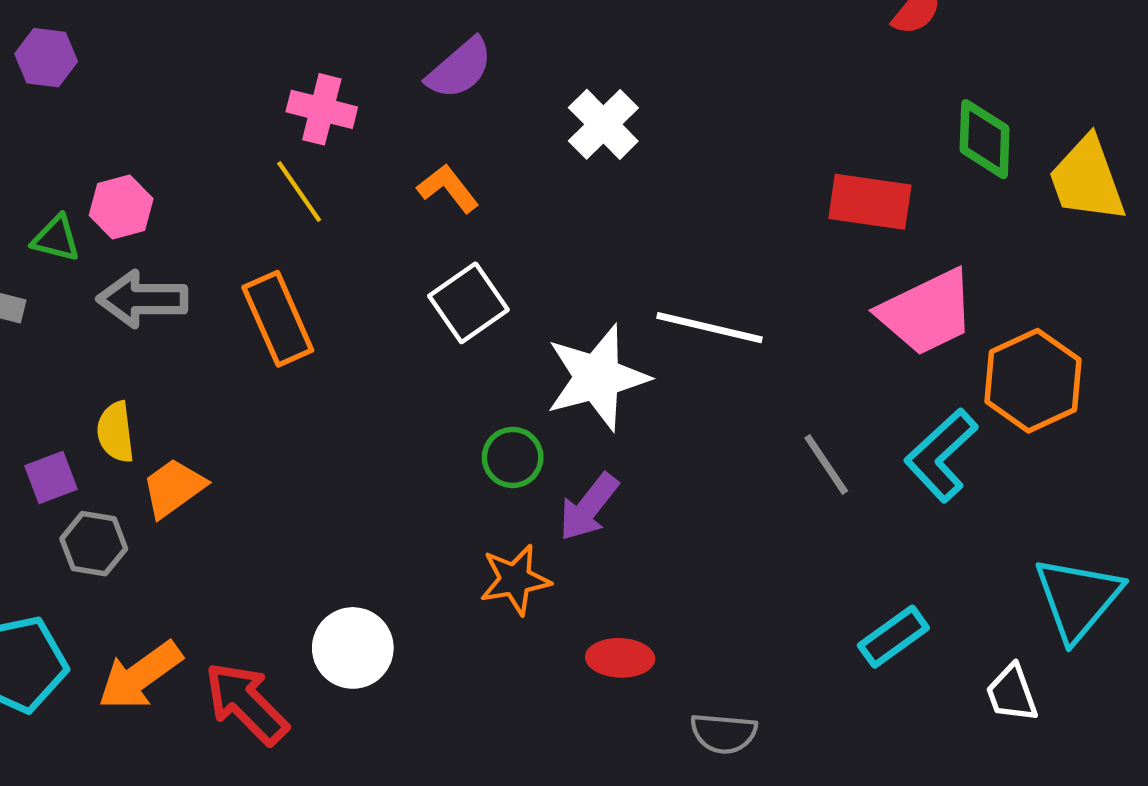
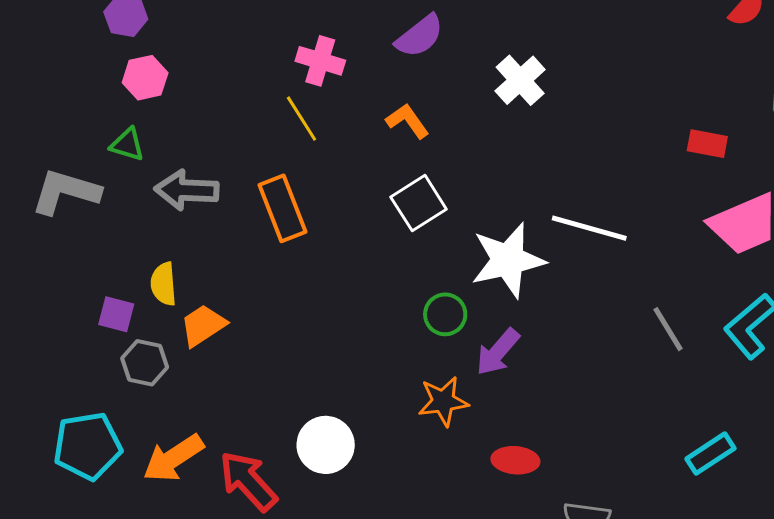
red rectangle: (870, 202) -> (707, 144), size x0.7
pink hexagon: (121, 207) -> (145, 78), moved
purple square: (51, 478) -> (116, 314), turned 33

